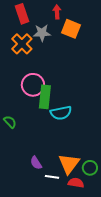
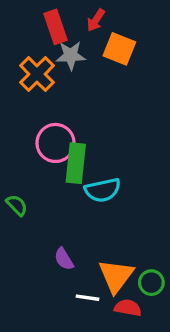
red arrow: (57, 12) -> (96, 20), turned -144
red rectangle: (22, 14) -> (55, 27), moved
purple semicircle: (36, 163) -> (64, 259), moved

